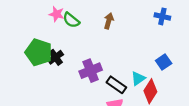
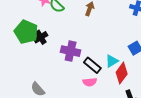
purple cross: (91, 71) -> (71, 51), turned 30

